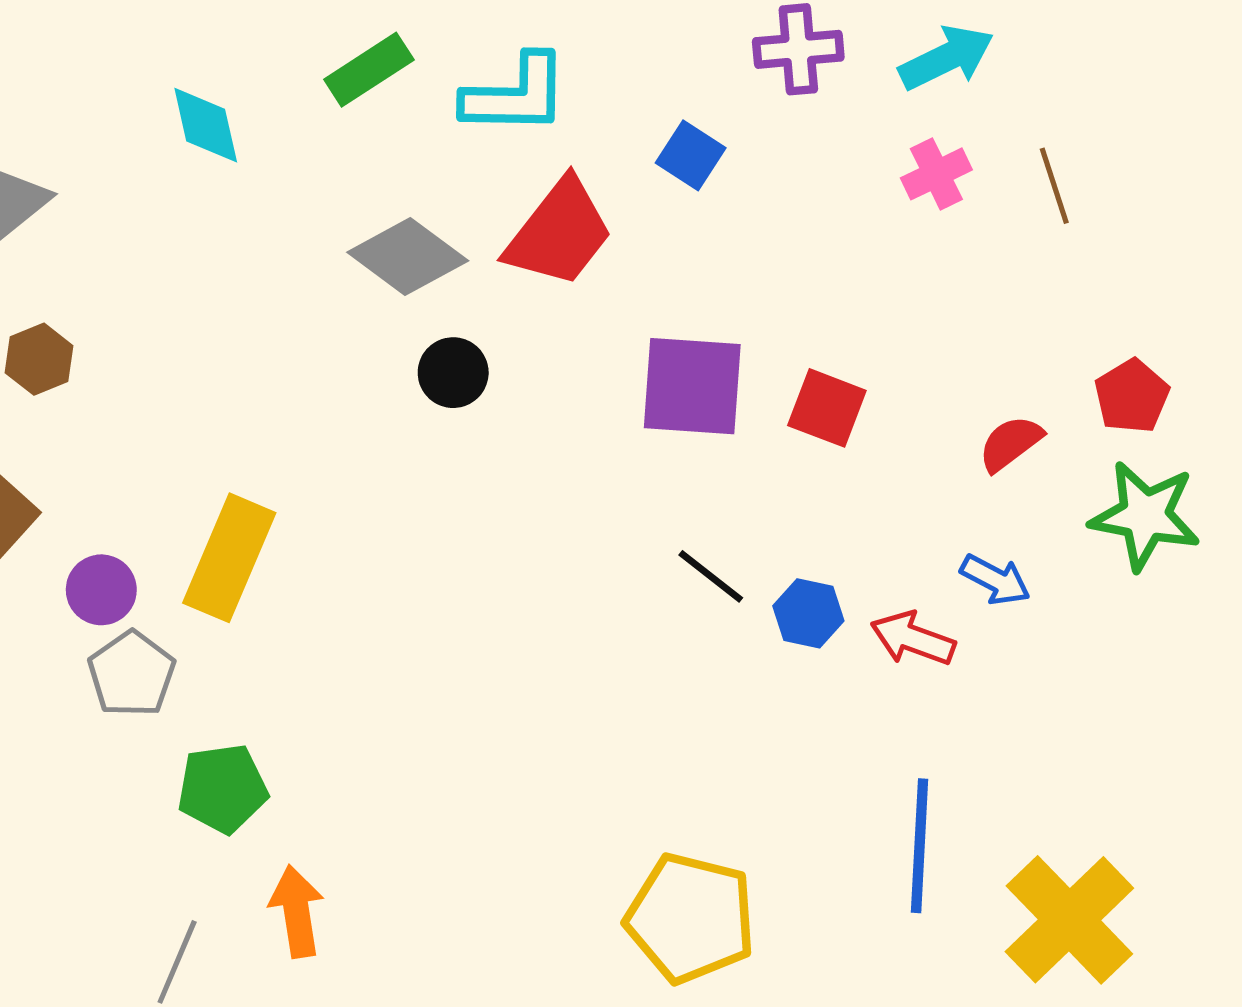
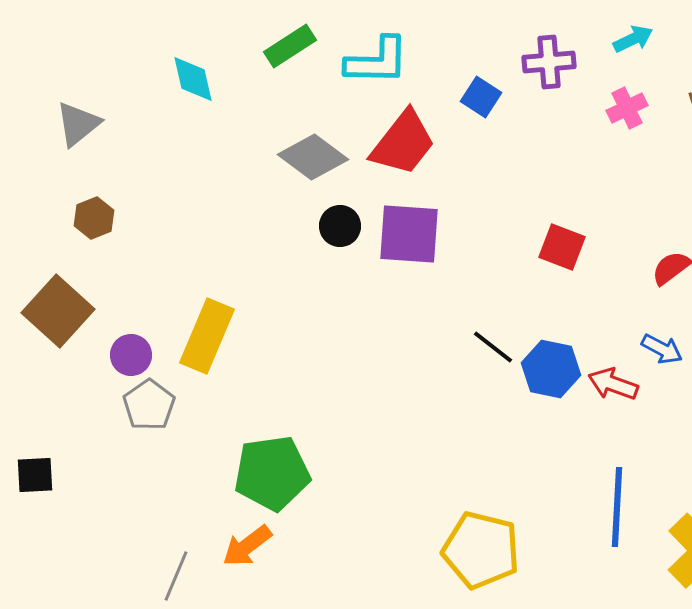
purple cross: (798, 49) -> (549, 62), moved
cyan arrow: (946, 58) -> (633, 39), size x0.7
purple square: (692, 386) -> (409, 234), moved
blue hexagon: (808, 613) -> (551, 369), size x1.4
green pentagon: (223, 788) -> (272, 473), moved, size x1.4
orange arrow: (297, 911) -> (247, 546), turned -118

